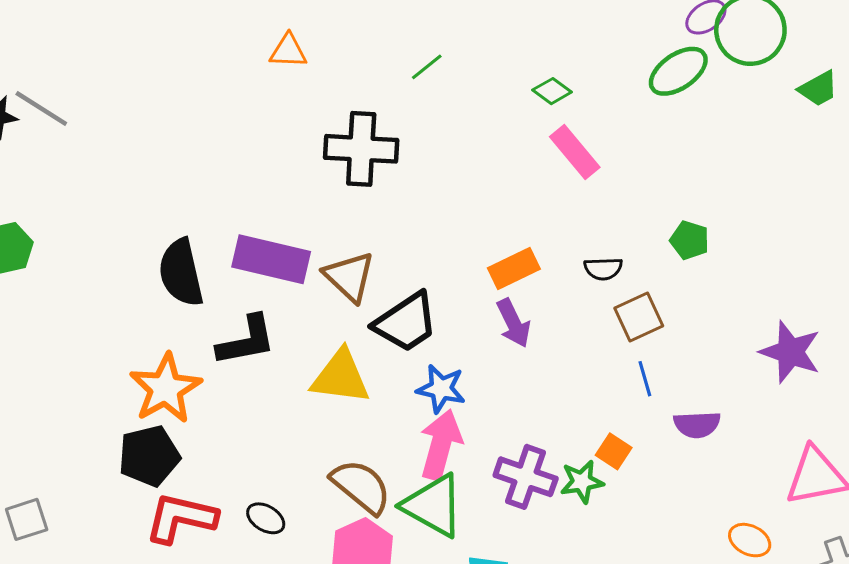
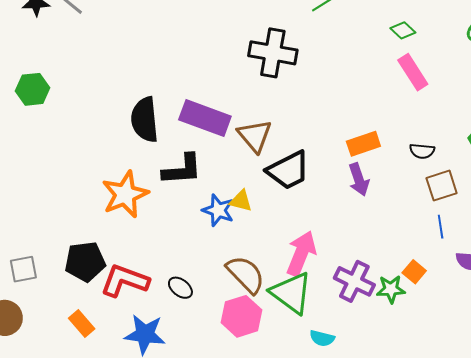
yellow triangle: (341, 377) -> (241, 201), size x0.6
blue star: (441, 389) -> (218, 210), moved
black pentagon: (149, 456) -> (85, 262), moved

